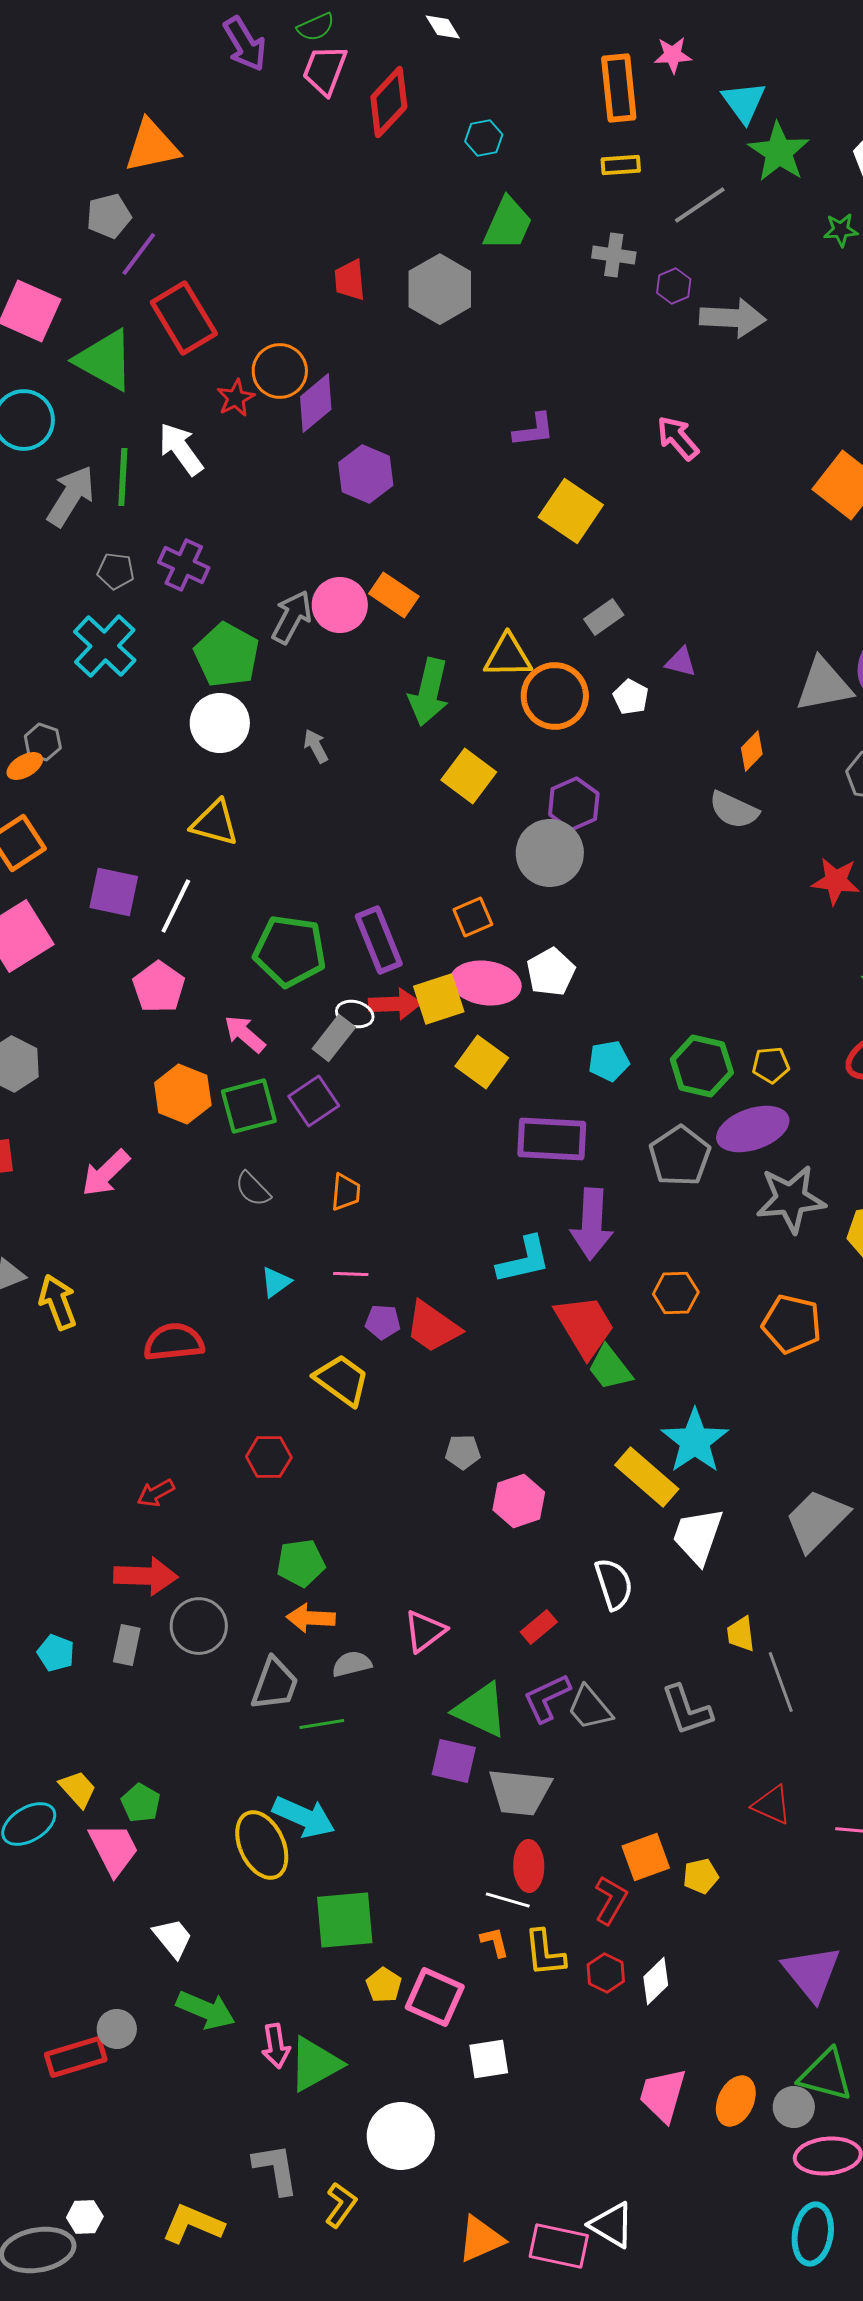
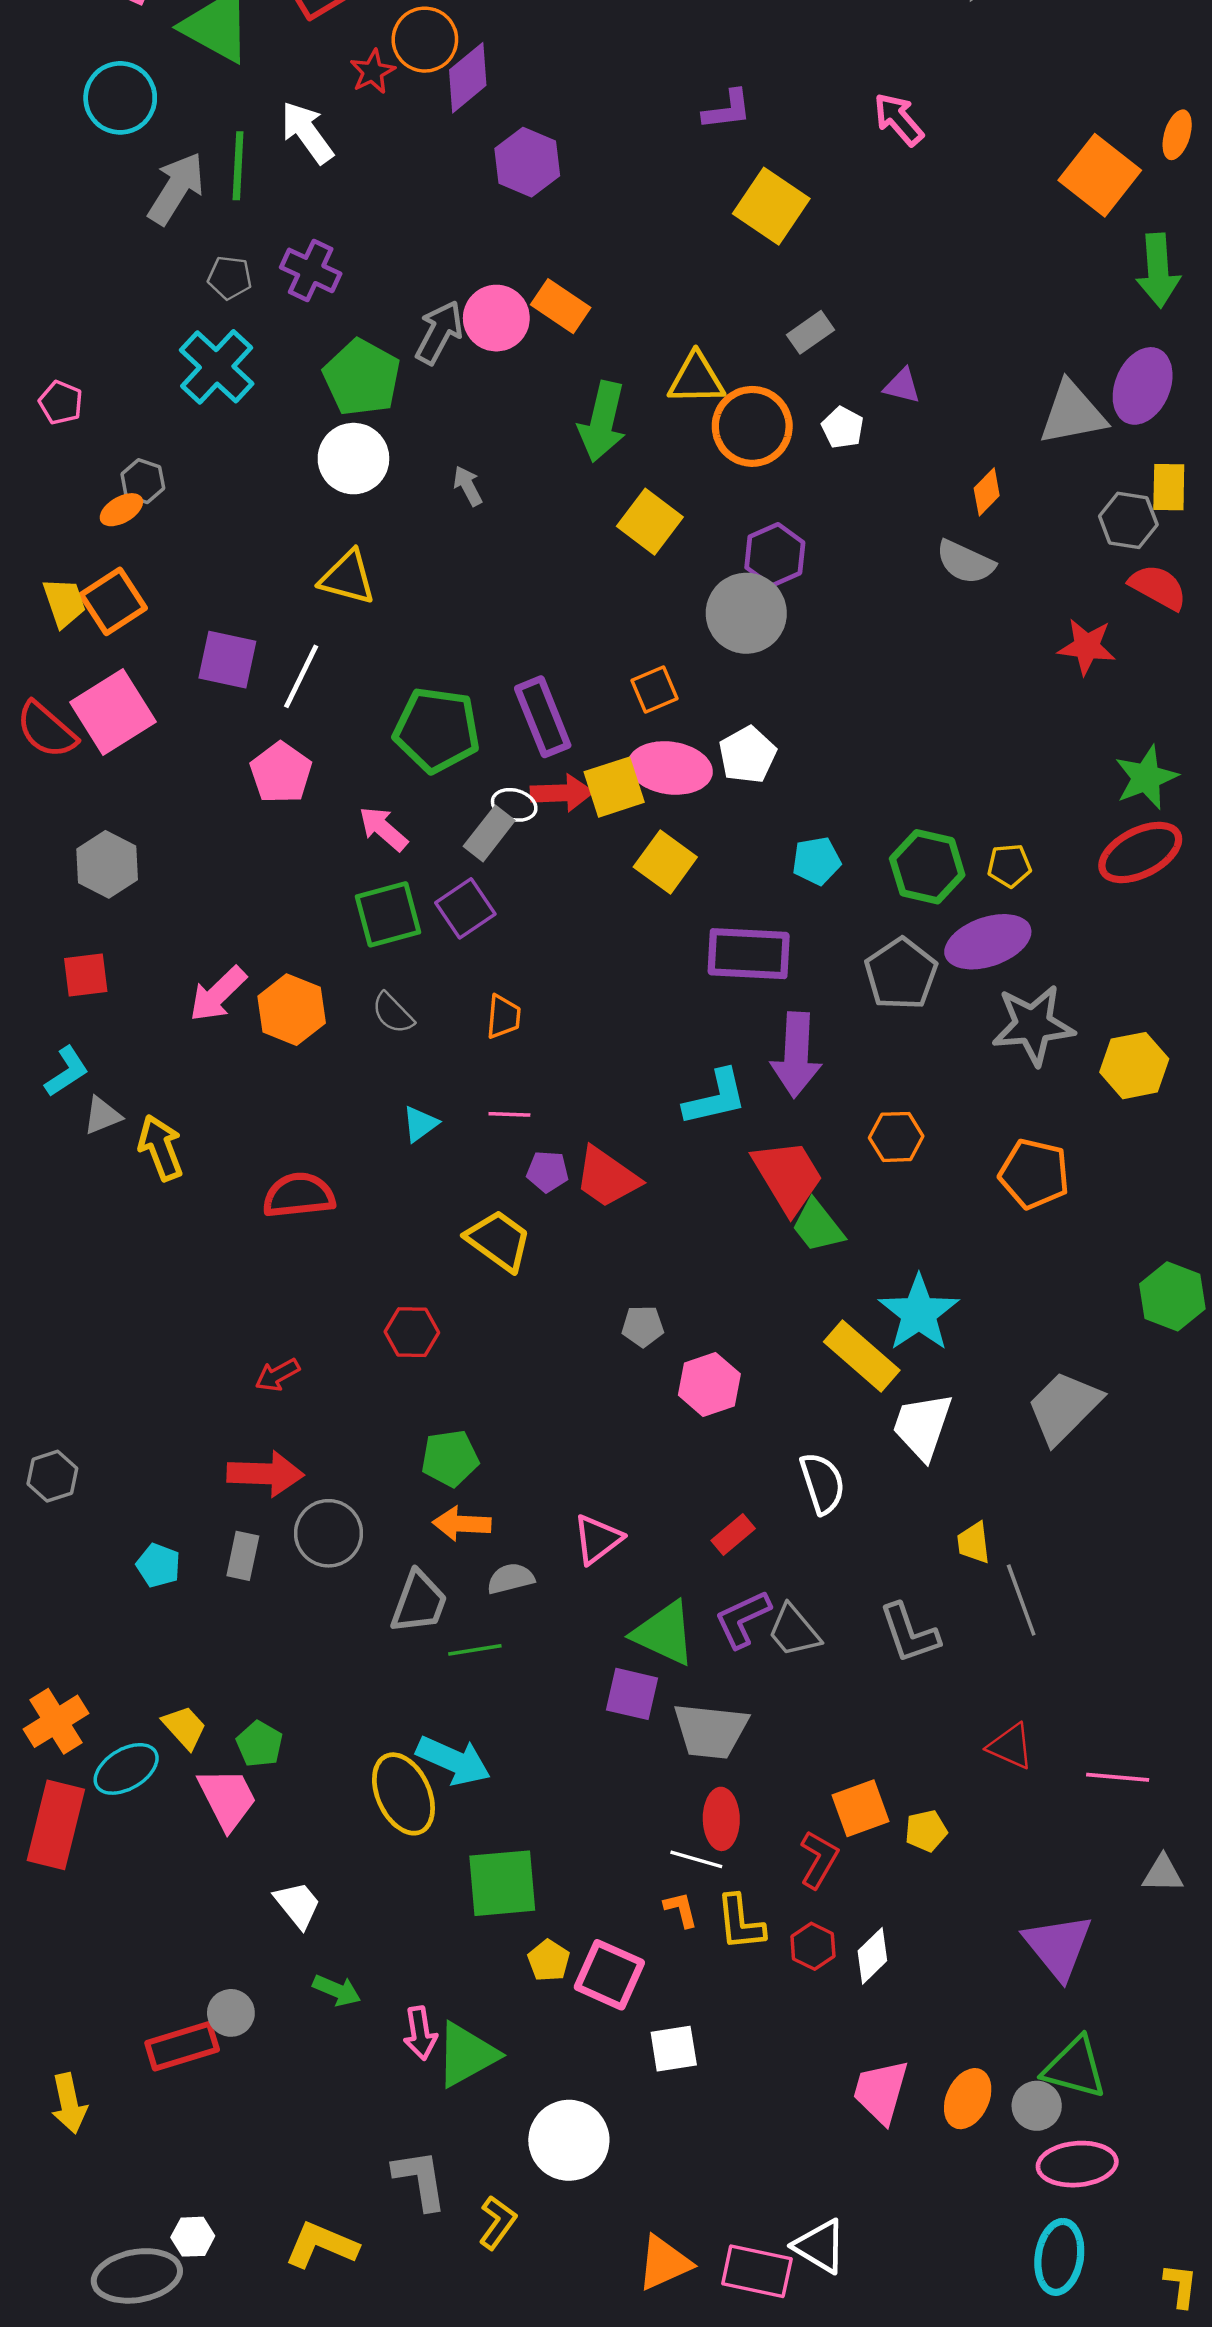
orange hexagon: (183, 1094) -> (292, 1010), moved
green arrow: (206, 2010) -> (337, 1990), size x0.7

